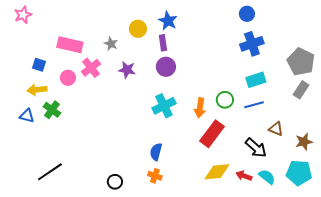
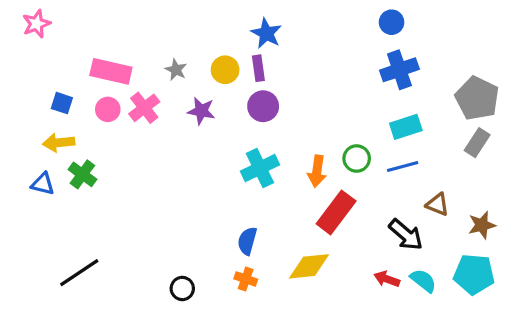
yellow circle: (138, 29) -> (225, 70), moved
pink circle: (68, 78) -> (108, 109), moved
yellow diamond: (217, 172) -> (309, 266), moved

